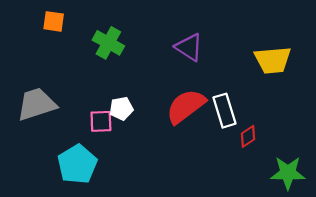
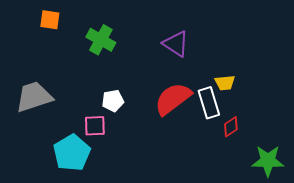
yellow trapezoid: (273, 60) -> (225, 83), moved, size x0.6
pink square: (101, 121) -> (95, 126), moved

